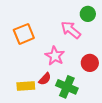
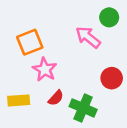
pink star: (55, 56) -> (45, 69), moved
yellow rectangle: (26, 86) -> (19, 100), moved

